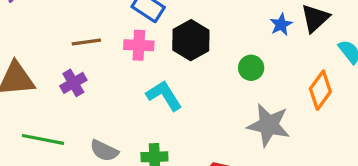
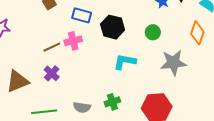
pink cross: (139, 45) -> (73, 41), moved
cyan L-shape: (164, 95) -> (125, 62), moved, turned -30

